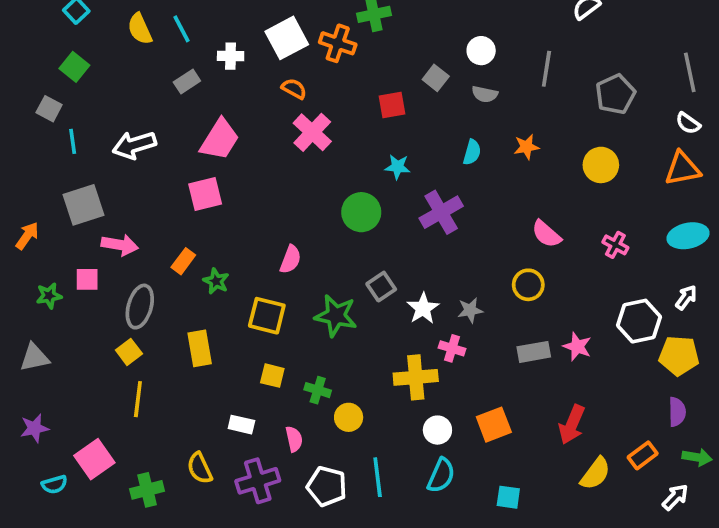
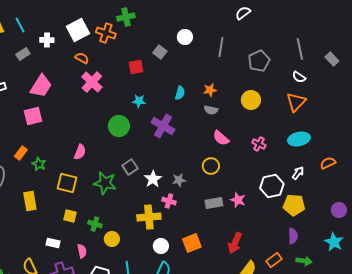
gray semicircle: (485, 94) -> (211, 110), moved
orange triangle: (683, 169) -> (296, 102), turned -35
purple cross: (441, 212) -> (163, 126), turned -30

